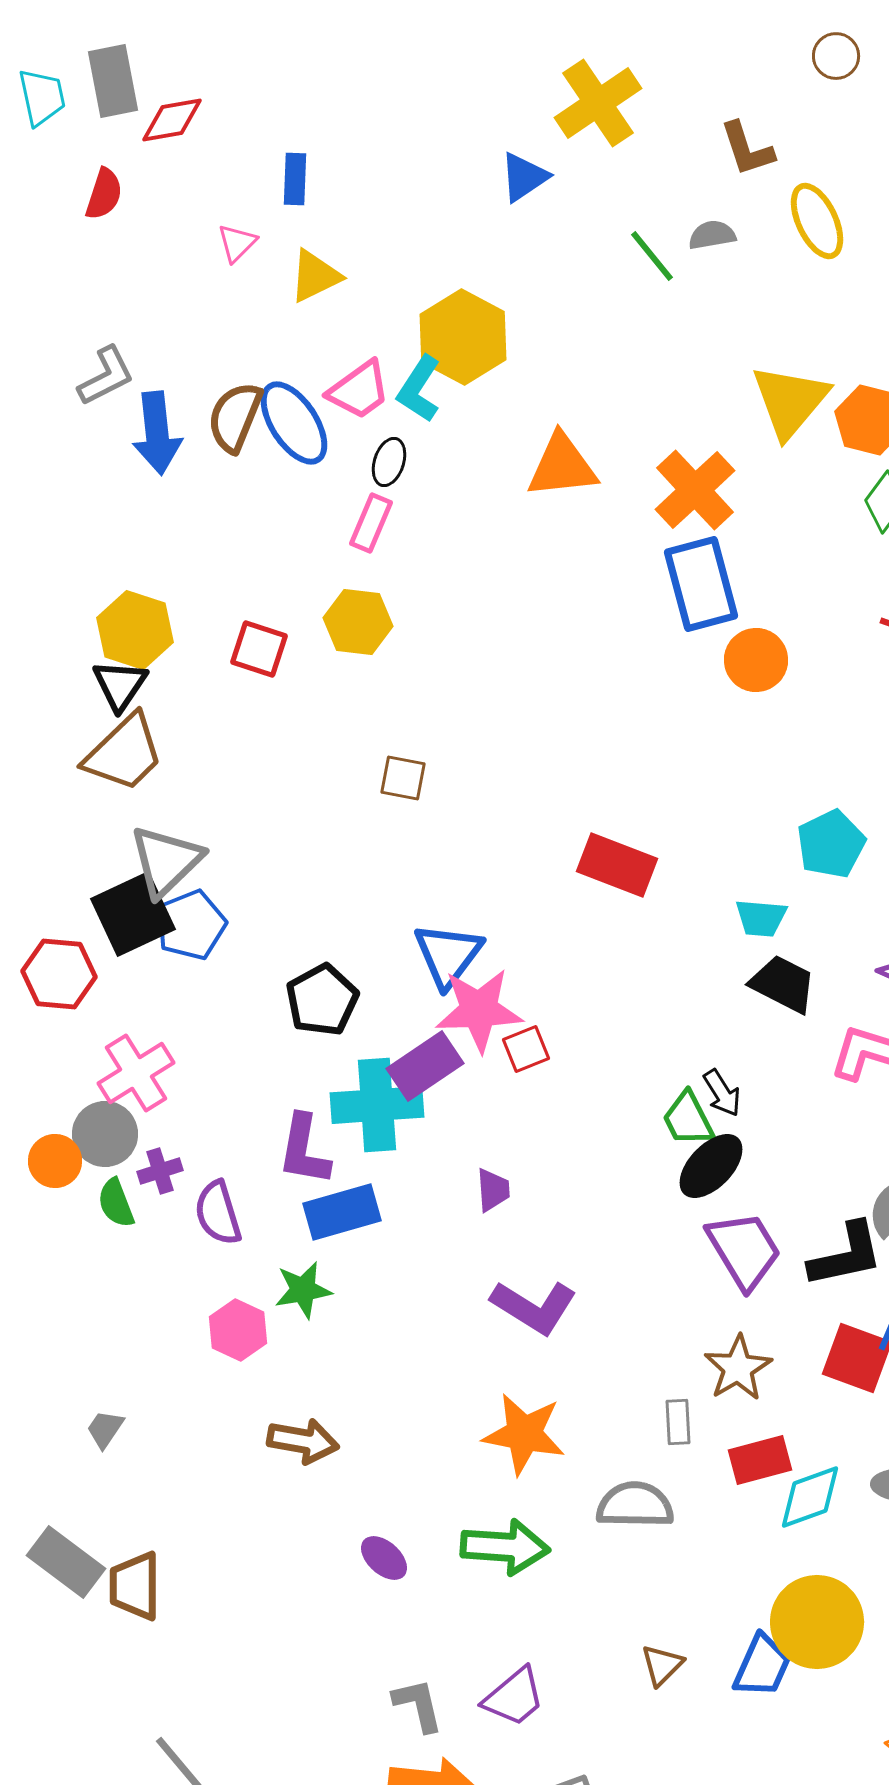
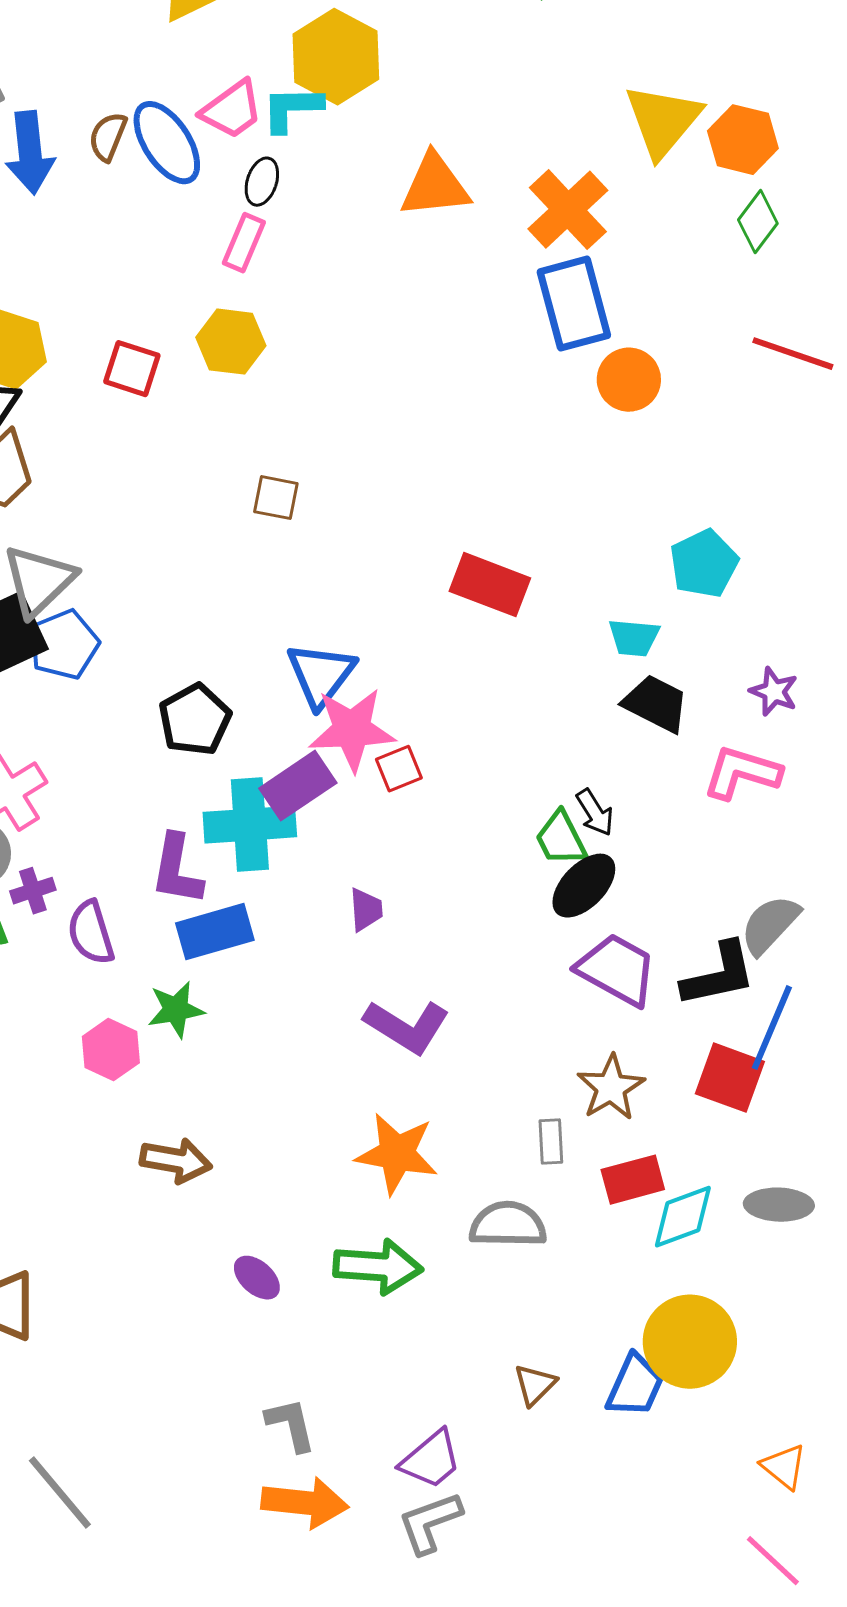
cyan L-shape: (419, 389) -> (292, 109), turned 56
brown semicircle: (235, 417) -> (108, 137), size x0.7
purple trapezoid: (744, 1250) -> (617, 970), turned -30
purple trapezoid: (514, 1697) -> (431, 1460), moved

